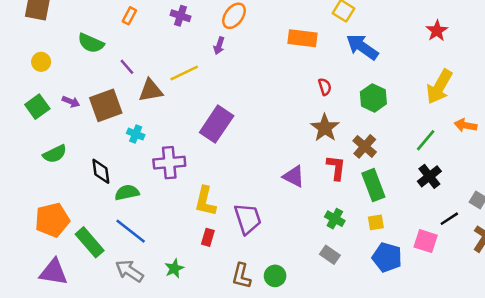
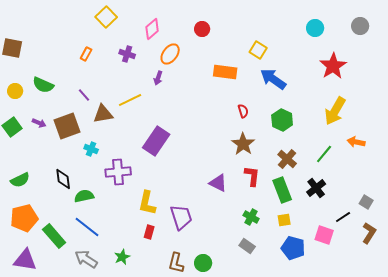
red star: (437, 31) -> (333, 66), size x1.5
green semicircle: (91, 43) -> (43, 85), moved
brown cross: (365, 146) -> (287, 159), moved
green semicircle: (55, 154) -> (20, 180), moved
black cross: (429, 176) -> (316, 188), moved

